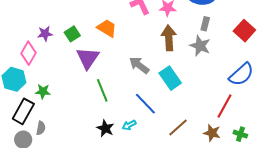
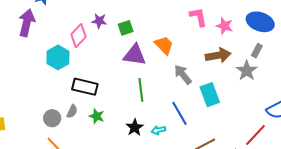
orange trapezoid: (107, 28) -> (164, 45), moved
brown arrow: (169, 38) -> (218, 55), turned 70
purple triangle: (88, 58) -> (135, 55), turned 50
green star: (43, 91) -> (97, 116), moved
black rectangle: (23, 111) -> (85, 87), moved, turned 60

